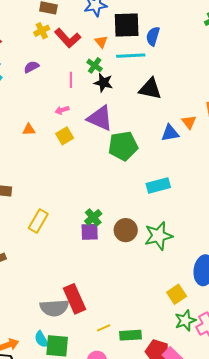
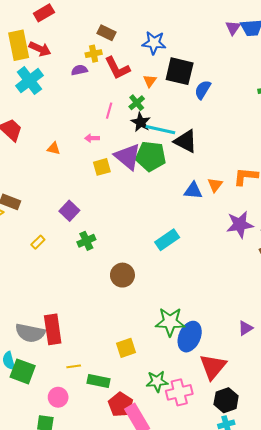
cyan line: (131, 56) -> (160, 130), moved
purple semicircle: (31, 67) -> (79, 70), moved
yellow square: (65, 136) -> (102, 167), moved
green pentagon: (123, 146) -> (151, 156), moved
cyan rectangle: (158, 186) -> (167, 240), turned -35
green cross: (93, 217) -> (86, 241), moved
yellow rectangle: (38, 221) -> (38, 242), size x0.6
purple square: (90, 232) -> (69, 211), moved, turned 30
green star: (158, 236) -> (170, 322), moved
yellow square: (177, 294) -> (126, 348), moved

